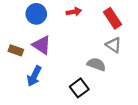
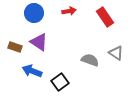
gray triangle: (114, 45) -> (116, 53), moved
blue arrow: (34, 76) -> (32, 71), turned 84
black square: (79, 88) -> (60, 82), moved

